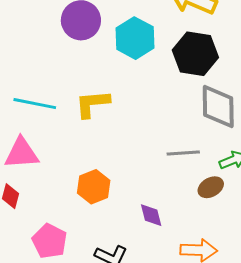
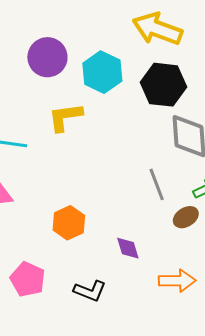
yellow L-shape: (92, 104) -> (65, 117), moved
gray line: (183, 153) -> (157, 184), turned 76

